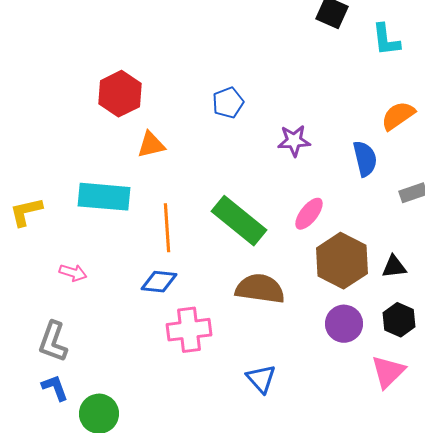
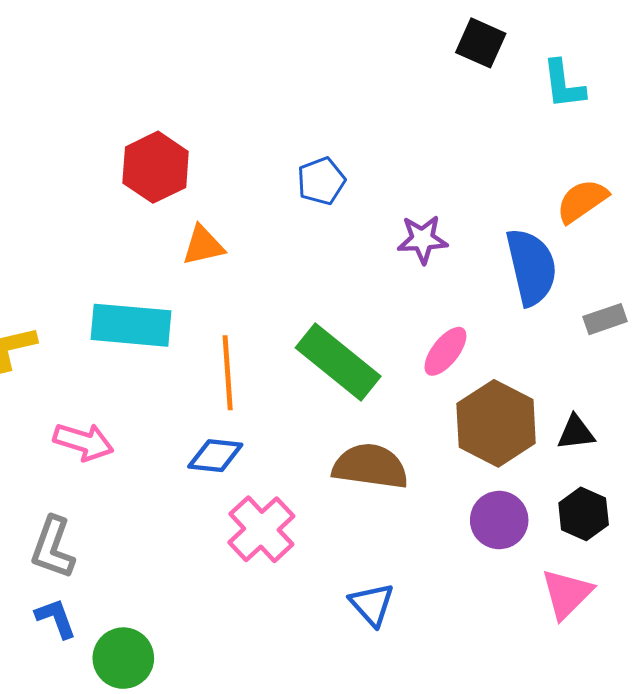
blue semicircle: (365, 159) -> (531, 267), size x1.4
pink arrow: (73, 273) -> (83, 442), size x1.4
pink cross: (189, 330) -> (261, 529), turned -36

